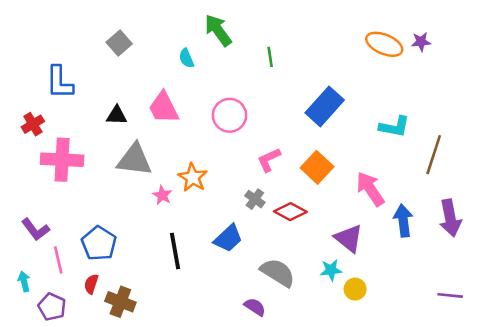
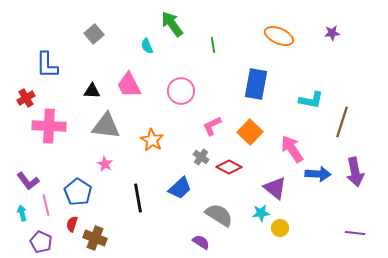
orange ellipse: (384, 44) -> (279, 36), moved
blue rectangle: (325, 106) -> (256, 84), turned -32
pink star: (162, 195) -> (105, 164), moved
blue arrow: (403, 221) -> (318, 174), turned 100
cyan arrow: (24, 281) -> (22, 213), moved

